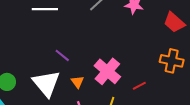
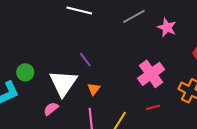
pink cross: (107, 71) -> (151, 74), moved

